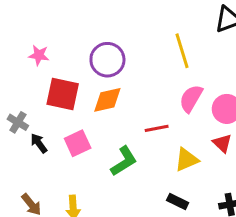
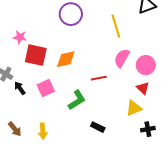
pink star: (39, 55) -> (20, 37), moved
purple circle: (107, 60) -> (71, 14), moved
yellow triangle: (186, 160) -> (134, 108), moved
black rectangle: (178, 201) -> (98, 127), moved

